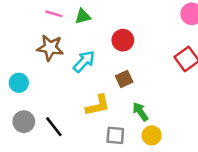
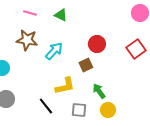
green triangle: (83, 16) -> (61, 15), moved, turned 40
red circle: (123, 40) -> (97, 44), moved
black line: (54, 127) -> (46, 106), moved

